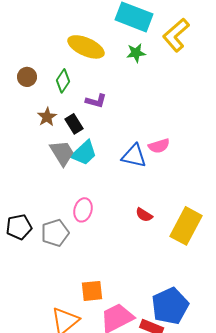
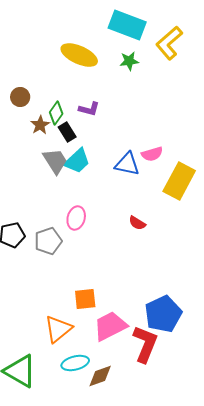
brown circle: (27, 77) -> (20, 97), moved
green diamond: (63, 81) -> (56, 113), moved
yellow rectangle: (186, 226) -> (179, 181), moved

